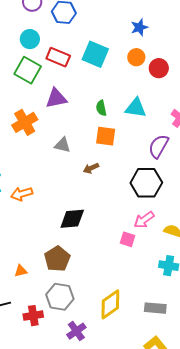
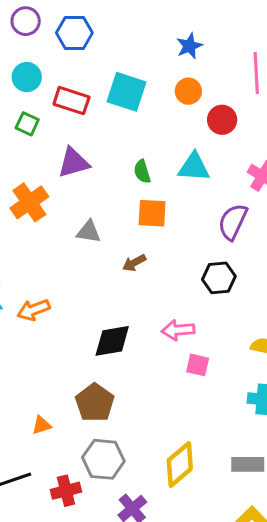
red circle: (159, 68) -> (222, 120), moved
green square: (28, 70) -> (27, 124), size x0.6
black hexagon: (146, 183) -> (219, 278), size x0.7
pink arrow: (144, 220) -> (178, 330), moved, turned 35

